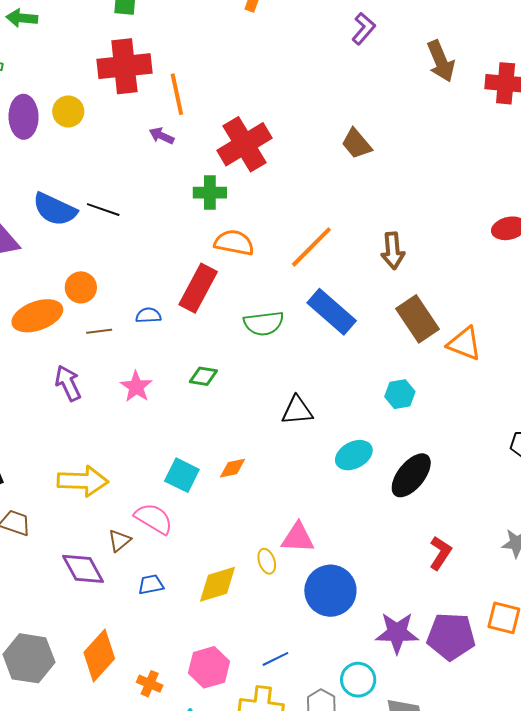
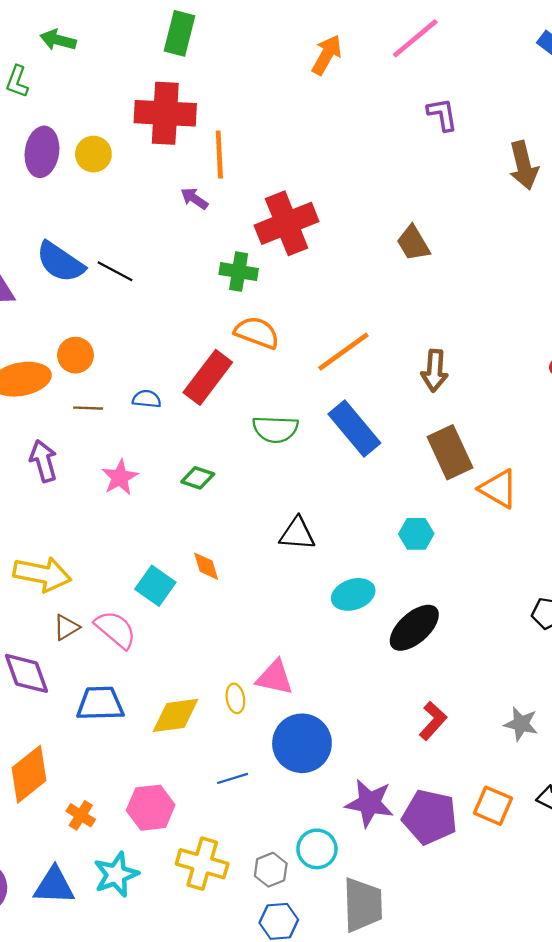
purple L-shape: (364, 29) -> (442, 114), turned -60
orange diamond: (232, 468) -> (206, 566), moved, turned 76
brown triangle: (119, 541) -> (66, 627), moved
blue trapezoid: (151, 585) -> (100, 704), size x1.6
blue line: (275, 659) -> (233, 778), moved

